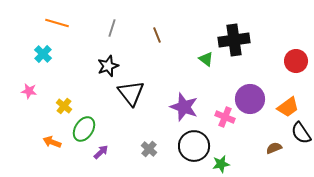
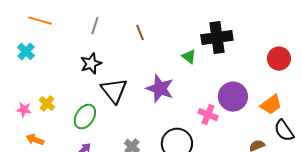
pink star: (29, 91) -> (24, 110), moved
purple star: (184, 107) -> (160, 89), moved
green ellipse: (84, 129) -> (85, 117), moved

